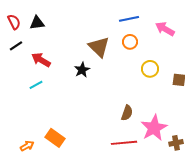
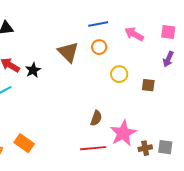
black star: (82, 70) -> (33, 70), moved

